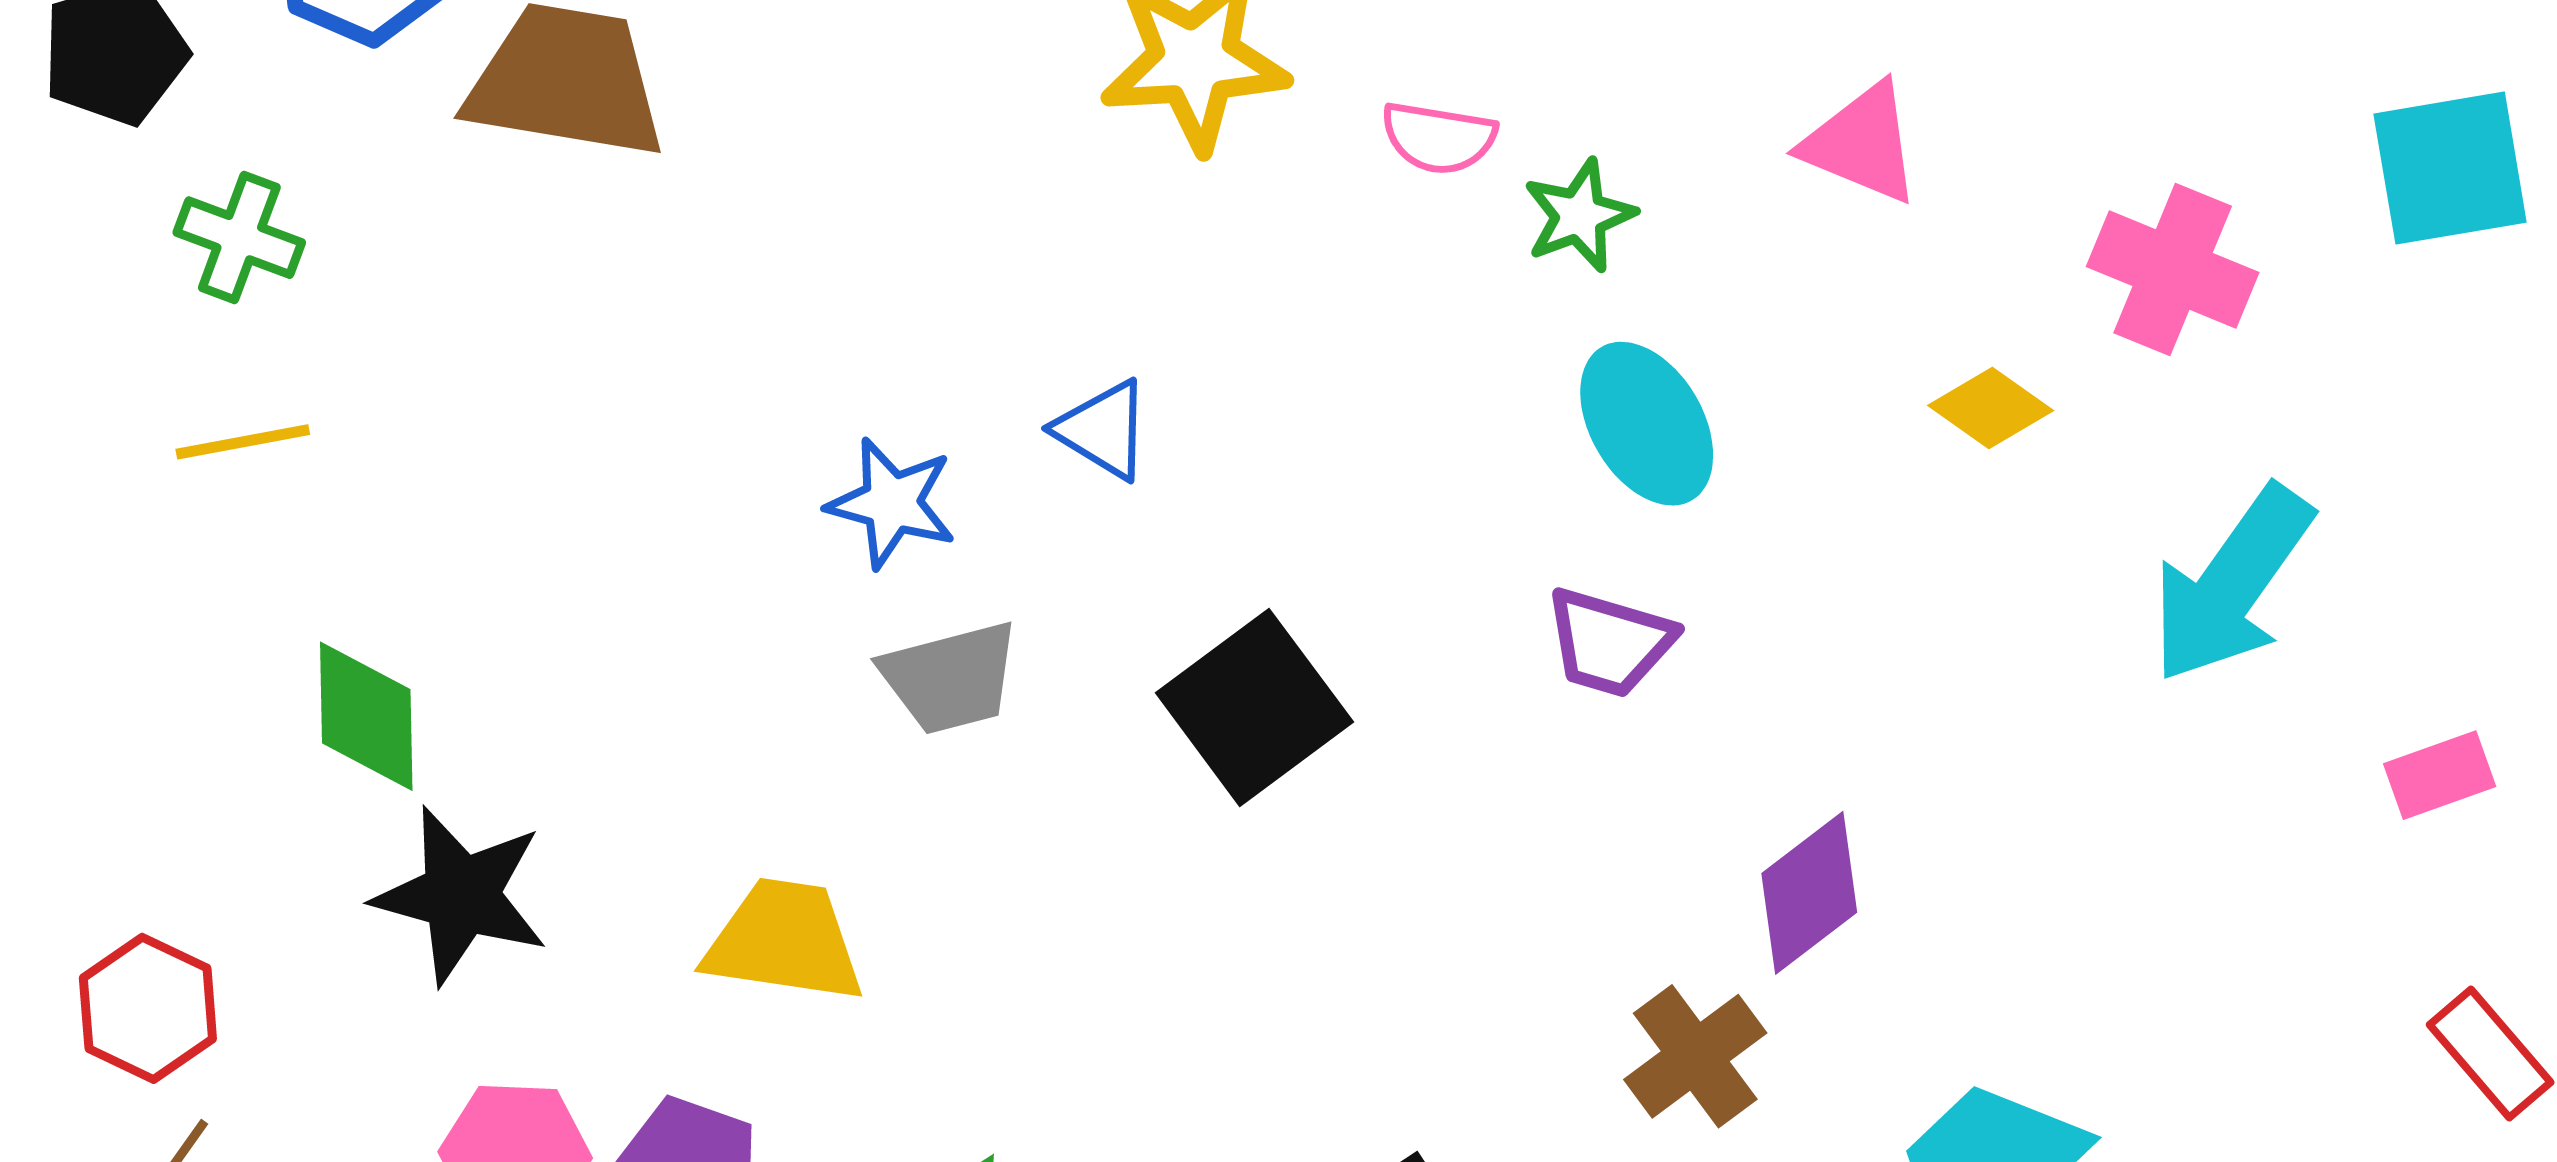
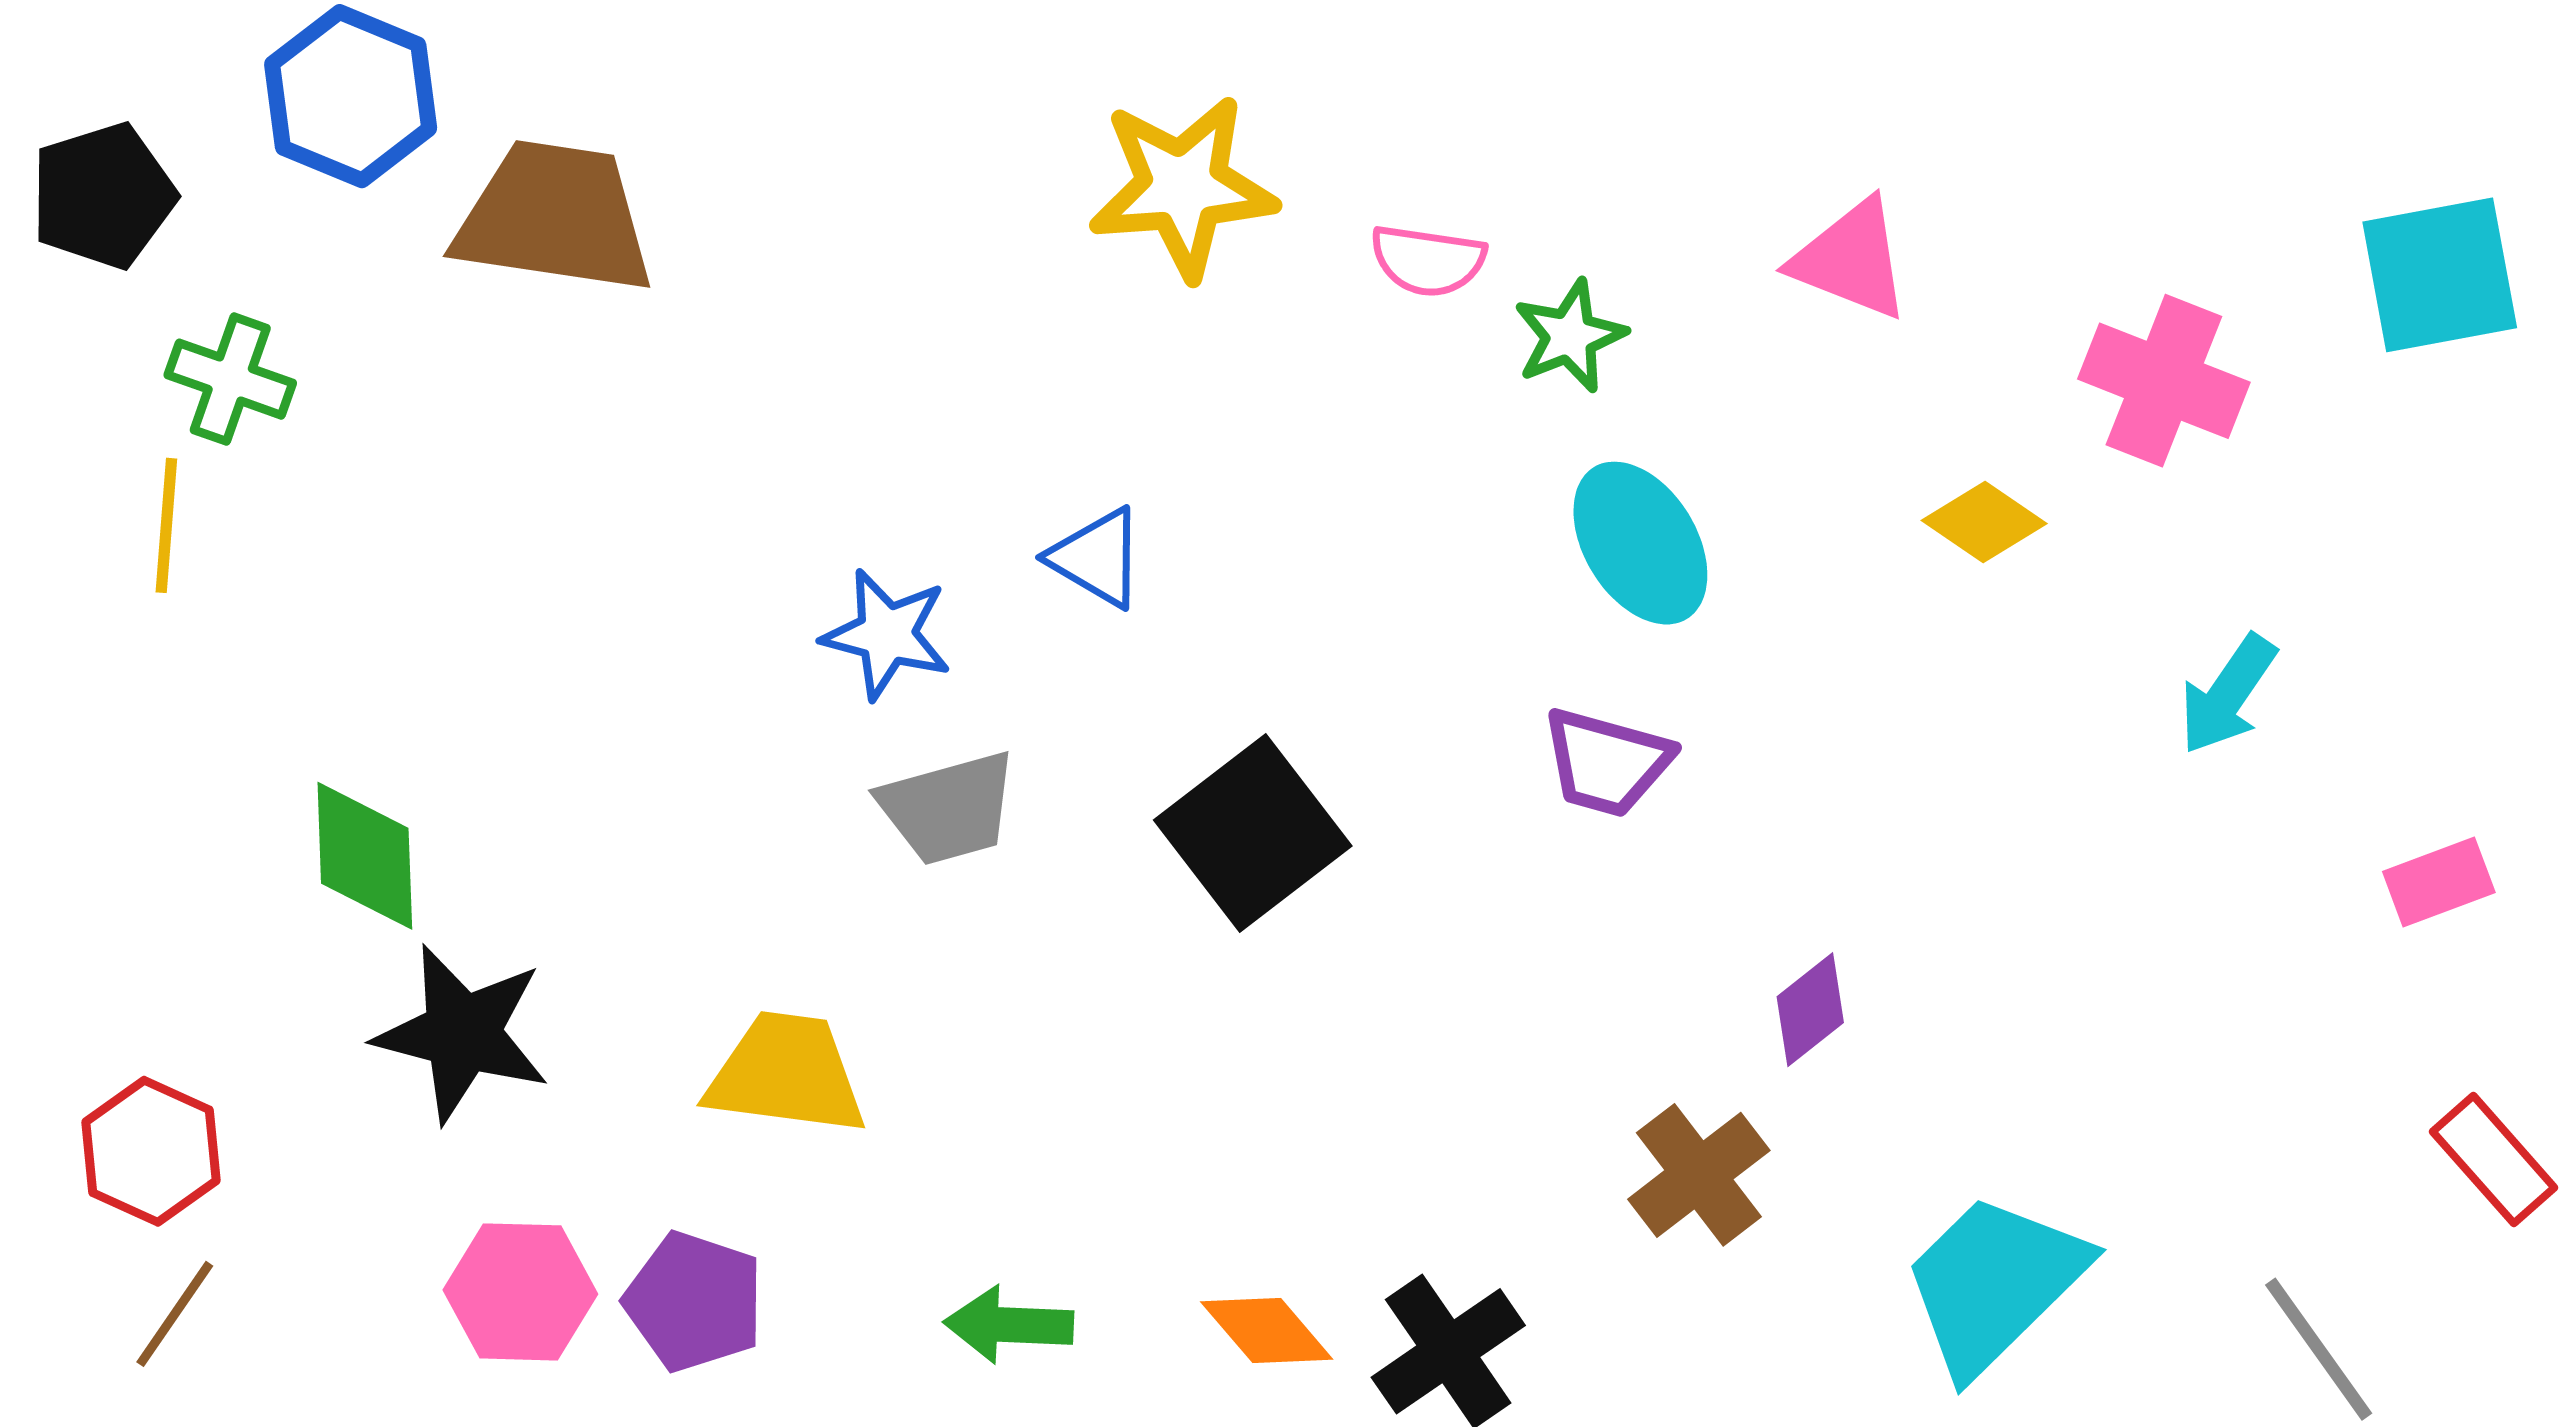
yellow line: (243, 442) -> (166, 525), moved, turned -74
cyan arrow: (2231, 584) -> (2228, 694), size x0.6
purple diamond: (1809, 893) -> (1810, 1010), size x0.7

